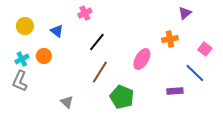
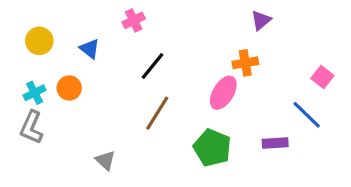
purple triangle: (185, 13) -> (261, 20), moved
orange cross: (170, 39) -> (245, 63), moved
green pentagon: (122, 97) -> (212, 148), moved

